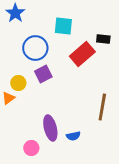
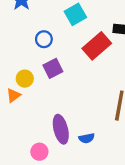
cyan square: (63, 26) -> (75, 14), turned -36
blue circle: (35, 48) -> (44, 39), size x0.6

